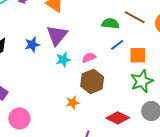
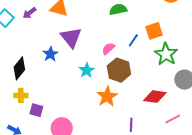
blue line: (117, 45) -> (133, 40), moved
cyan star: (63, 60) -> (87, 70), moved
orange star: (73, 103) -> (107, 96), size x1.5

